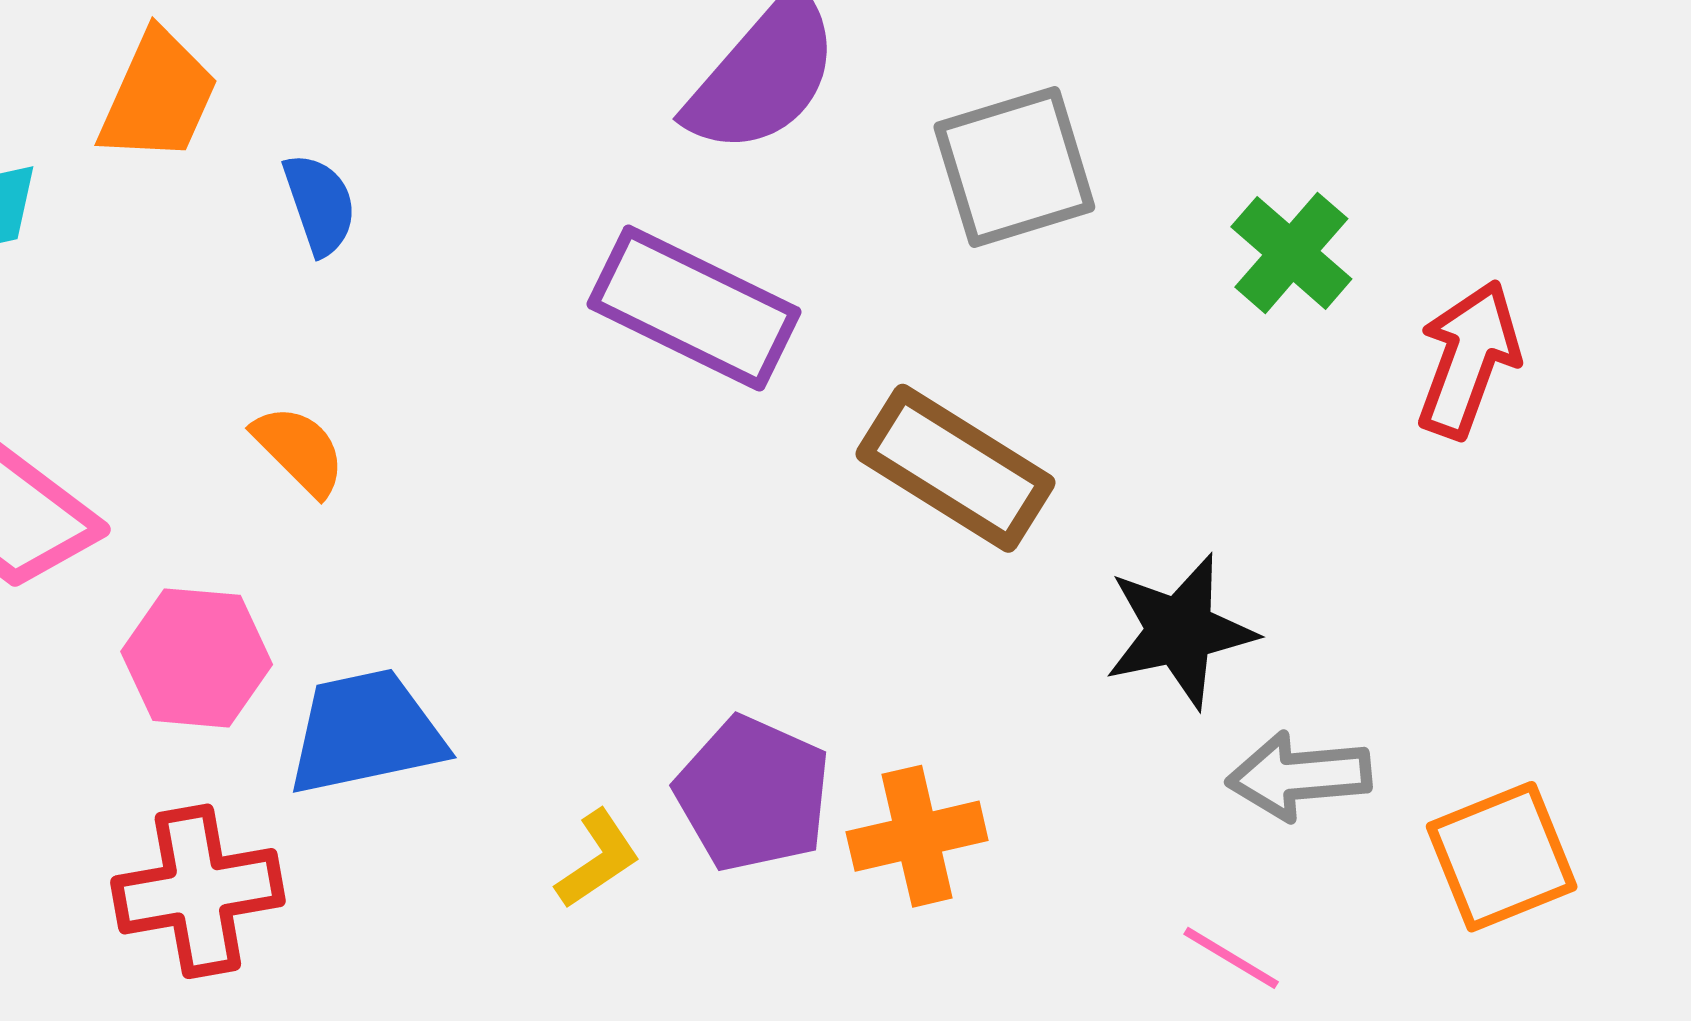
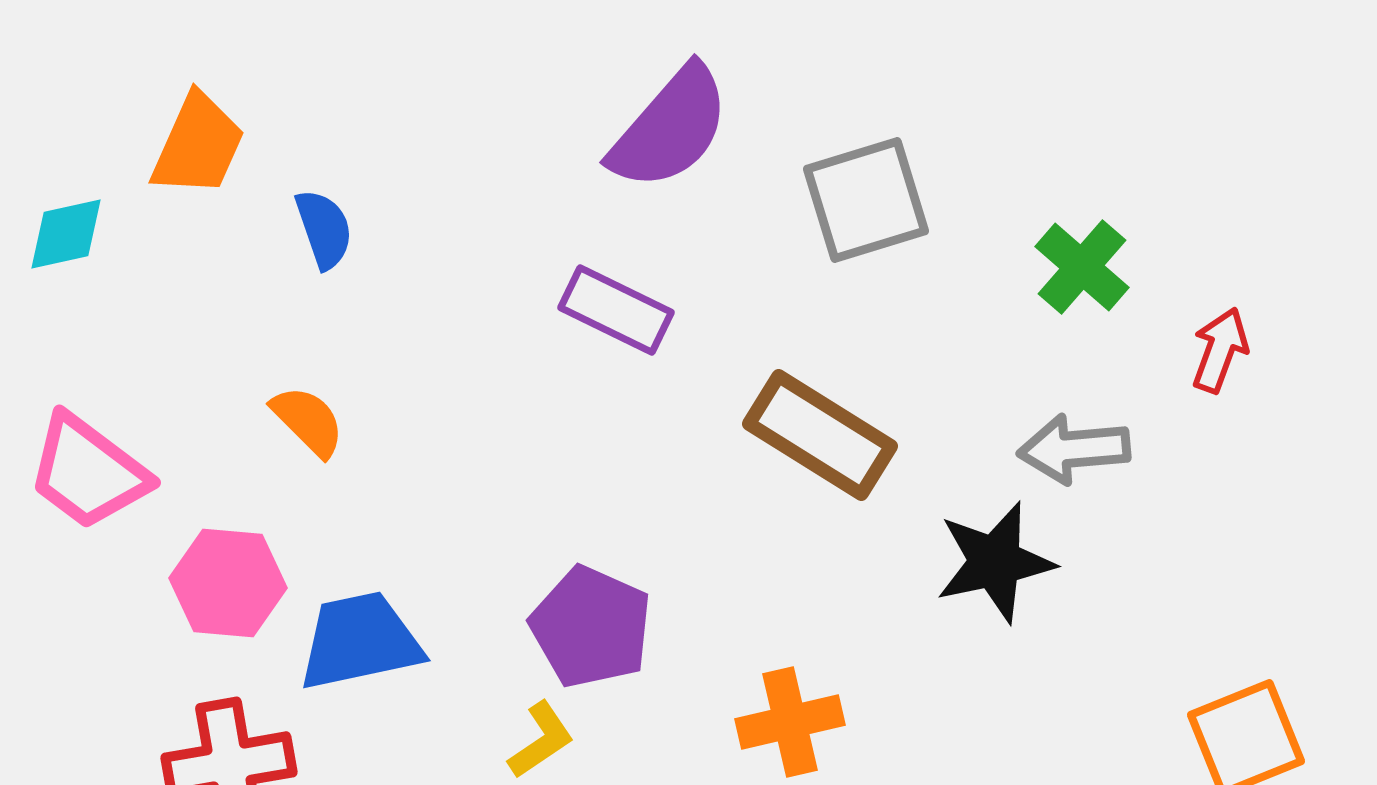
purple rectangle: (694, 308) -> (616, 310), size x0.7
red arrow: (1468, 359) -> (1220, 350), size x0.7
gray arrow: (1299, 776) -> (1074, 449), moved
purple pentagon: (753, 794) -> (591, 627), moved

